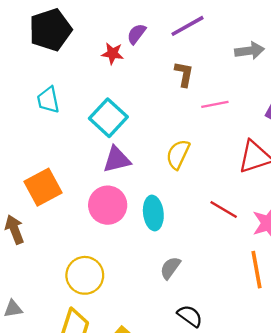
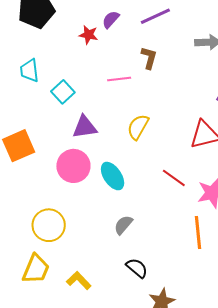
pink line: (215, 104) -> (119, 79), moved
cyan square: (108, 118) -> (63, 92), moved, size x0.7
cyan ellipse: (153, 213) -> (113, 176), turned -32

